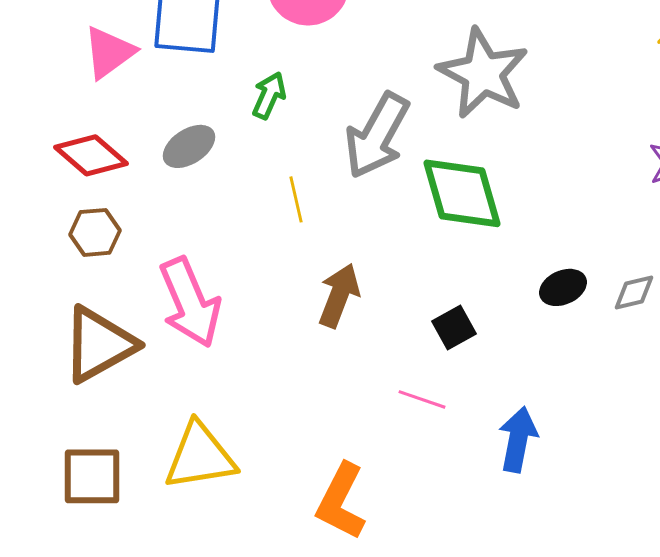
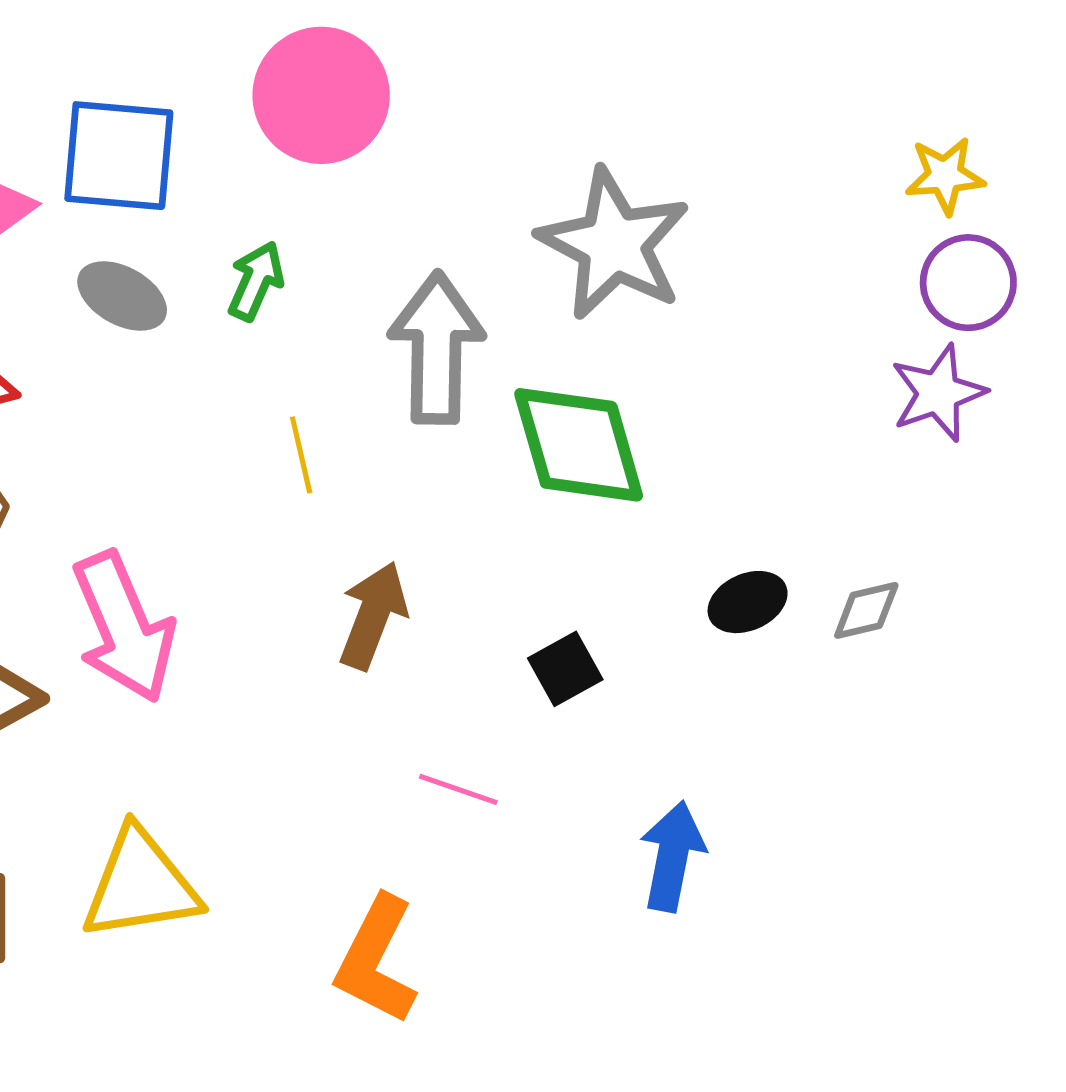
gray arrow: (377, 135) -> (437, 348), turned 152
gray ellipse: (189, 146) -> (122, 296), moved, turned 62
pink line: (422, 399) -> (458, 789), moved

